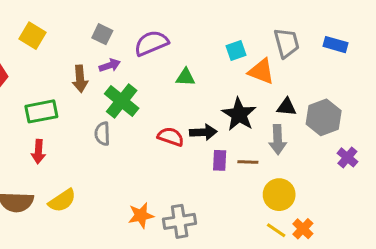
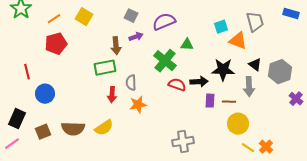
blue rectangle: (336, 45) -> (291, 14), moved
green cross: (122, 101) -> (165, 61), moved
black triangle: (287, 107) -> (255, 65), turned 32
green rectangle: (41, 111) -> (105, 68), moved
black star: (239, 114) -> (223, 70), turned -30
red arrow: (38, 152) -> (112, 95), moved
yellow circle: (279, 195) -> (238, 124), moved
orange star: (141, 215) -> (138, 105), moved

